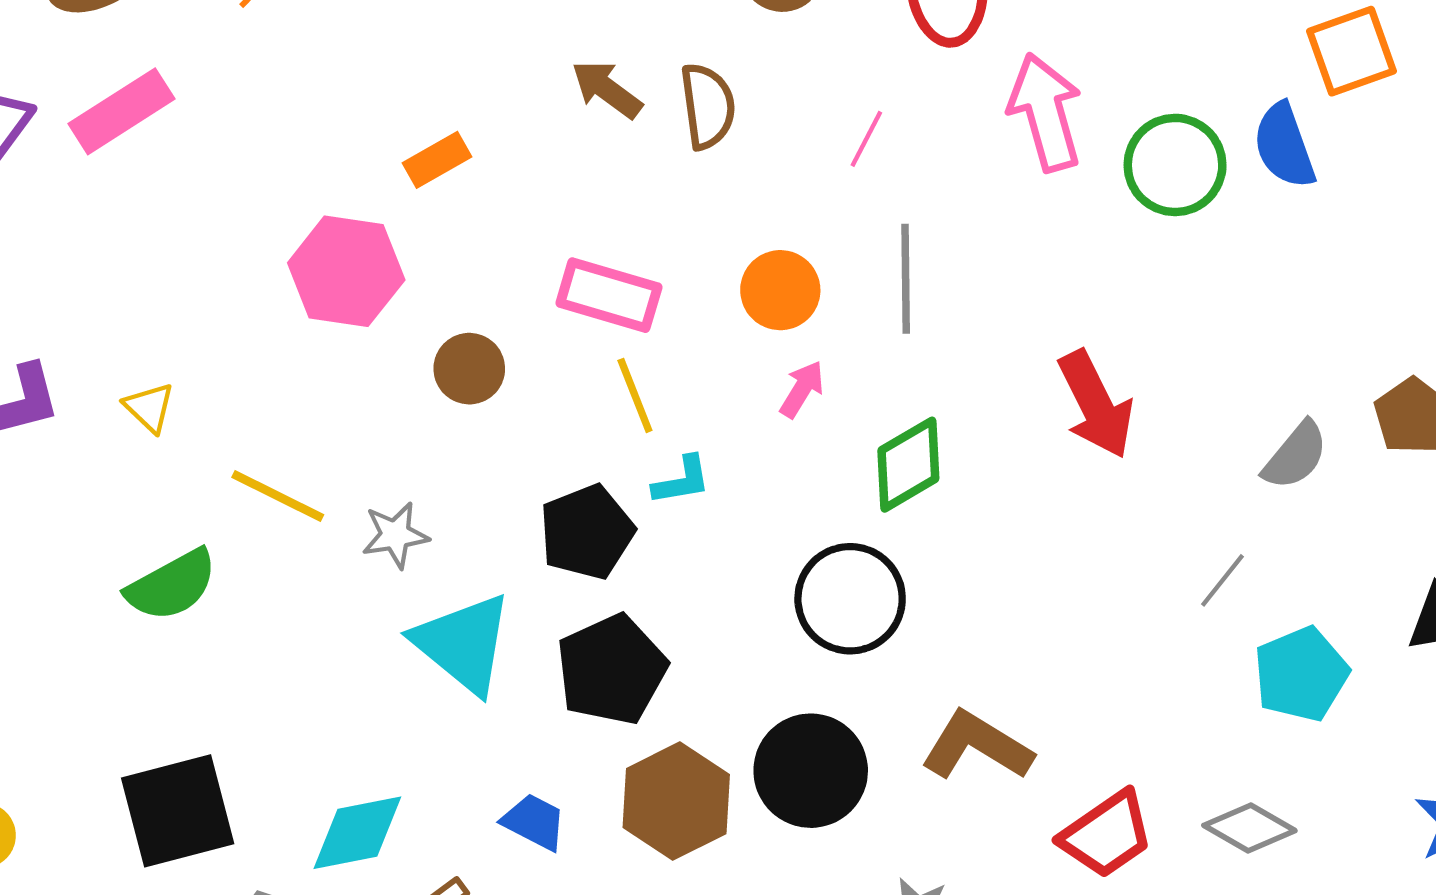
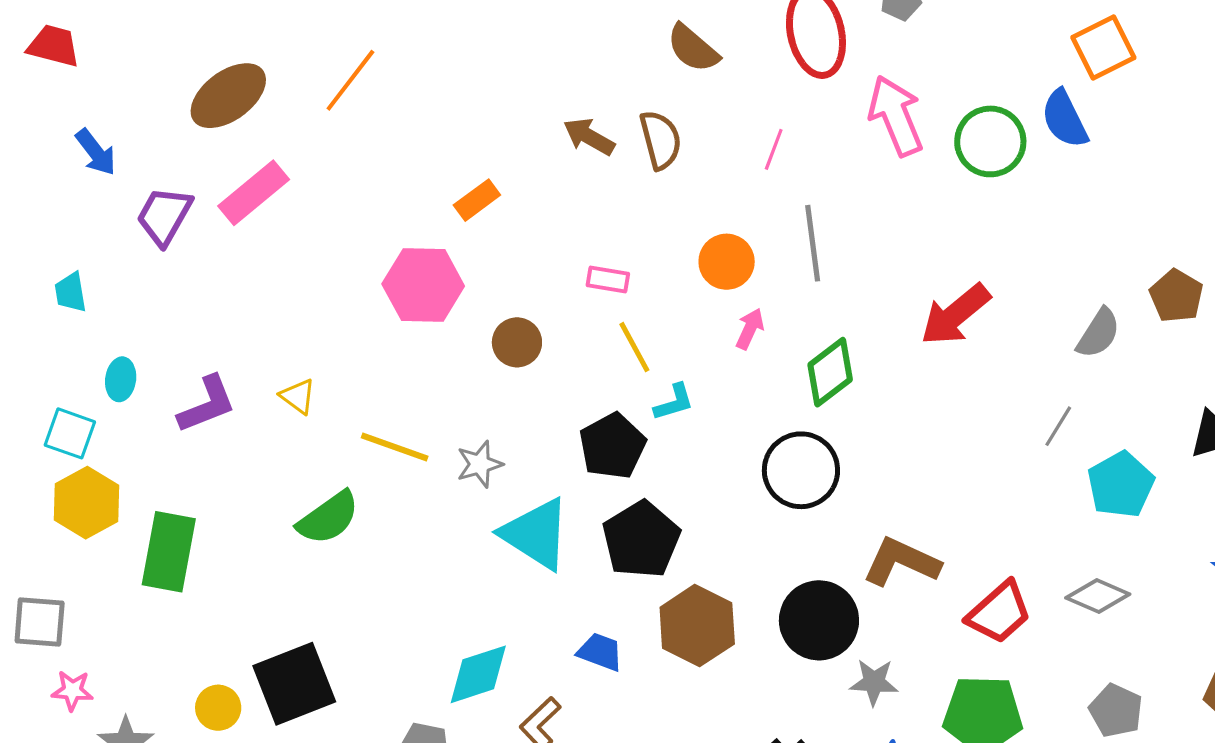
pink rectangle: (609, 295) -> (608, 280), size x0.6
red arrow: (1096, 405) -> (955, 315), turned 84
black circle: (811, 771) -> (819, 620), moved
black square: (178, 811) -> (294, 684), moved

